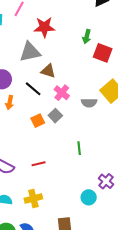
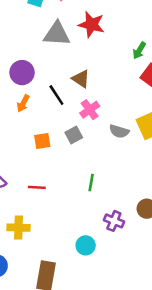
gray triangle: (30, 52) -> (57, 34), moved
orange square: (38, 121) -> (42, 141), moved
purple cross: (106, 181) -> (114, 221), moved, turned -35

